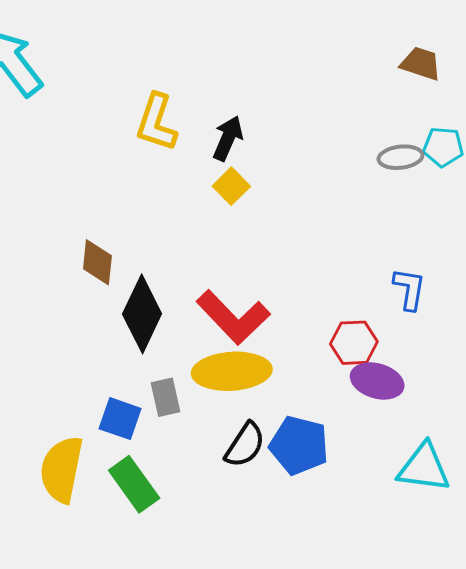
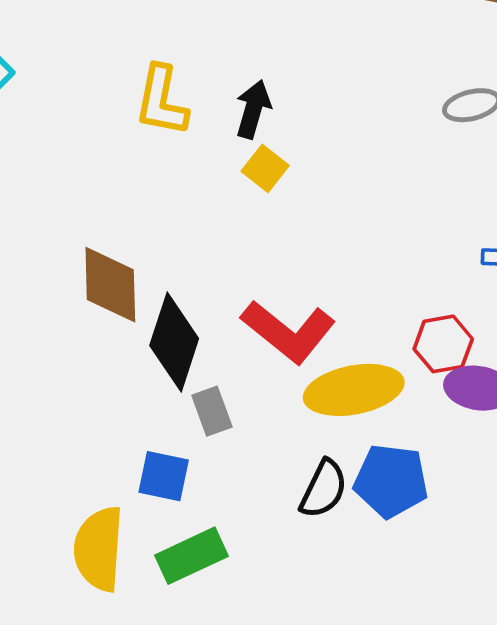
brown diamond: (97, 262) -> (110, 285), size x1.4
yellow ellipse: (232, 371) -> (354, 390), moved
gray rectangle: (165, 397) -> (212, 411), moved
green rectangle: (134, 484) -> (191, 556), turned -72

